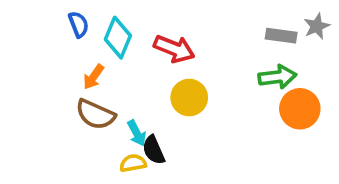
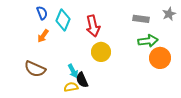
gray rectangle: (281, 36) -> (141, 19), moved
red arrow: (174, 49) -> (93, 26), turned 55
orange arrow: (94, 77) -> (43, 36), moved
brown semicircle: (95, 114) -> (35, 69), moved

